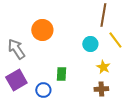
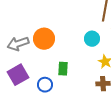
orange circle: (42, 30) -> (44, 39), moved
gray arrow: (16, 49) -> (18, 44), turned -75

